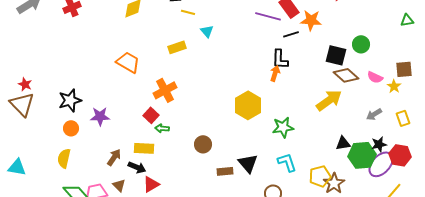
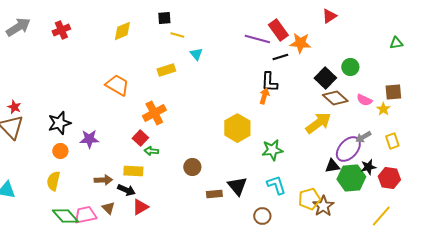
black square: (336, 55) -> (325, 78), turned 30
brown arrow: (114, 157) -> (103, 180), turned 54
purple ellipse: (381, 164) -> (348, 149), moved

